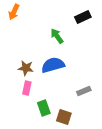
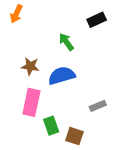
brown star: (26, 68) -> (30, 66), moved
pink rectangle: (27, 88) -> (31, 102), size x1.6

